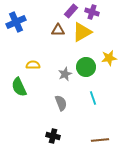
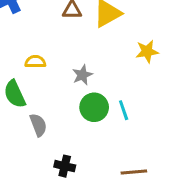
green circle: (86, 67) -> (94, 107), moved
gray semicircle: (61, 103) -> (38, 125), moved

